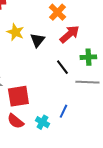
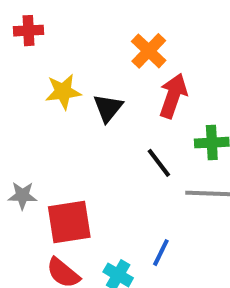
yellow star: (15, 32) -> (63, 92), turned -30
red arrow: (69, 34) -> (173, 96), turned -30

